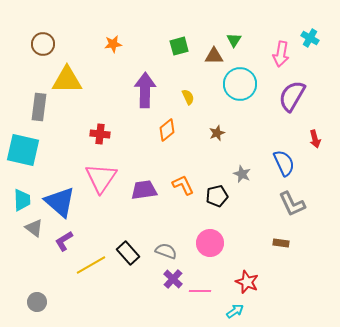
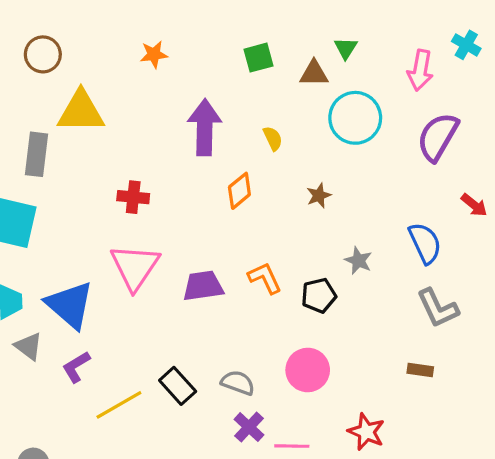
red arrow: (315, 139) -> (474, 205), turned -36

